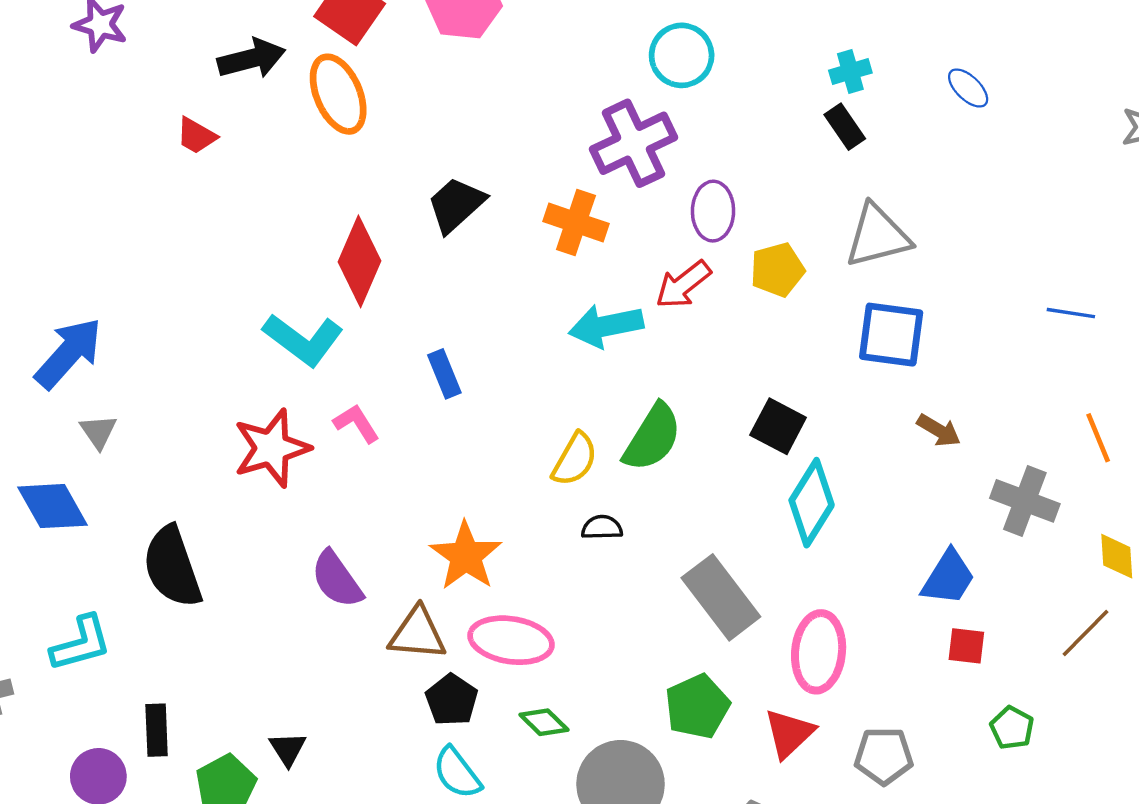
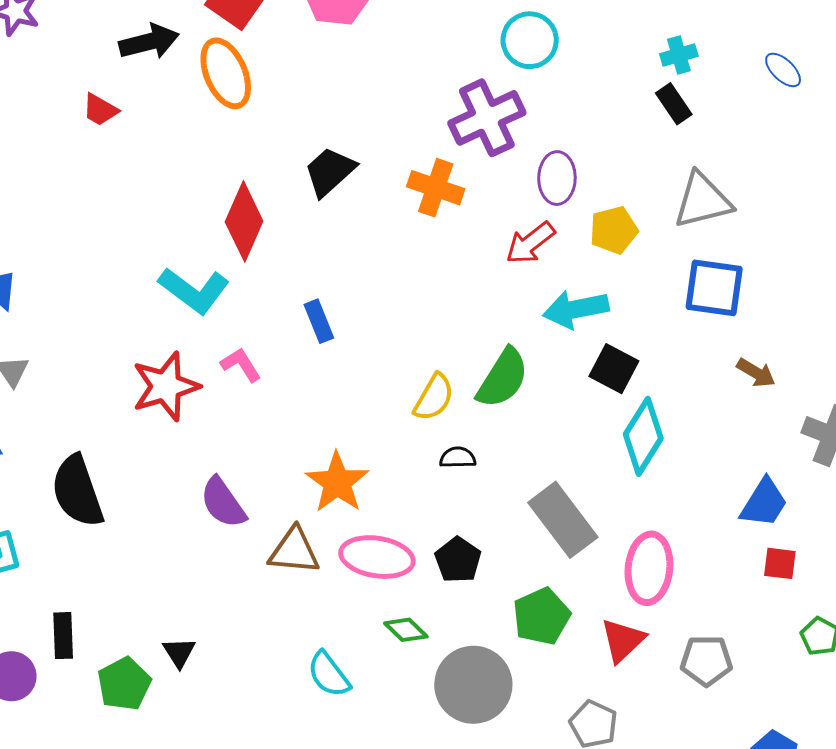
cyan arrow: (606, 326) -> (576, 309), moved
black pentagon: (452, 700) -> (458, 560), moved

